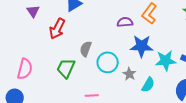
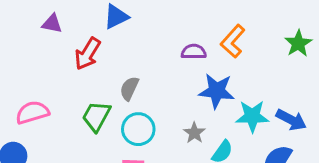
purple triangle: (33, 11) -> (52, 24), turned -48
cyan circle: (108, 62) -> (138, 129), moved
pink semicircle: (25, 69) -> (32, 112), turned -125

